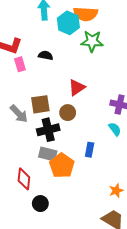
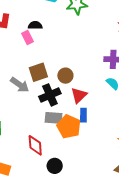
pink rectangle: (20, 64) -> (28, 37), moved
red triangle: (77, 88) -> (79, 95), moved
blue rectangle: (90, 150) -> (83, 115), moved

